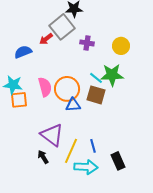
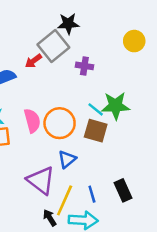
yellow circle: (121, 46) -> (134, 41), moved
blue triangle: (73, 105) -> (67, 159), moved, turned -35
black arrow: (43, 157) -> (50, 218), moved
black rectangle: (118, 161) -> (123, 190), moved

